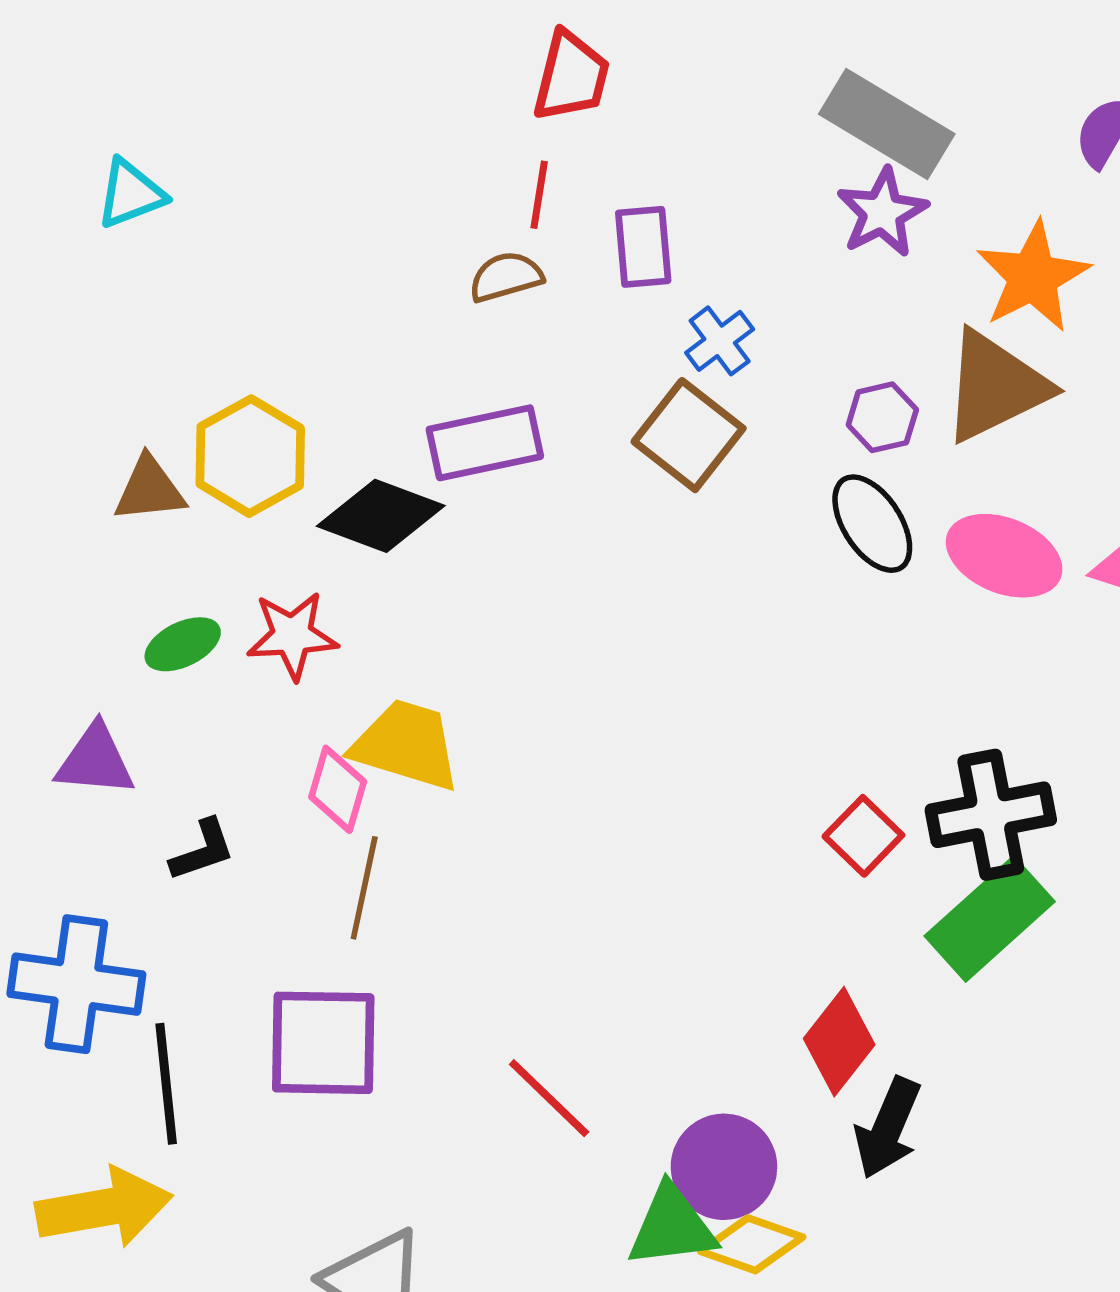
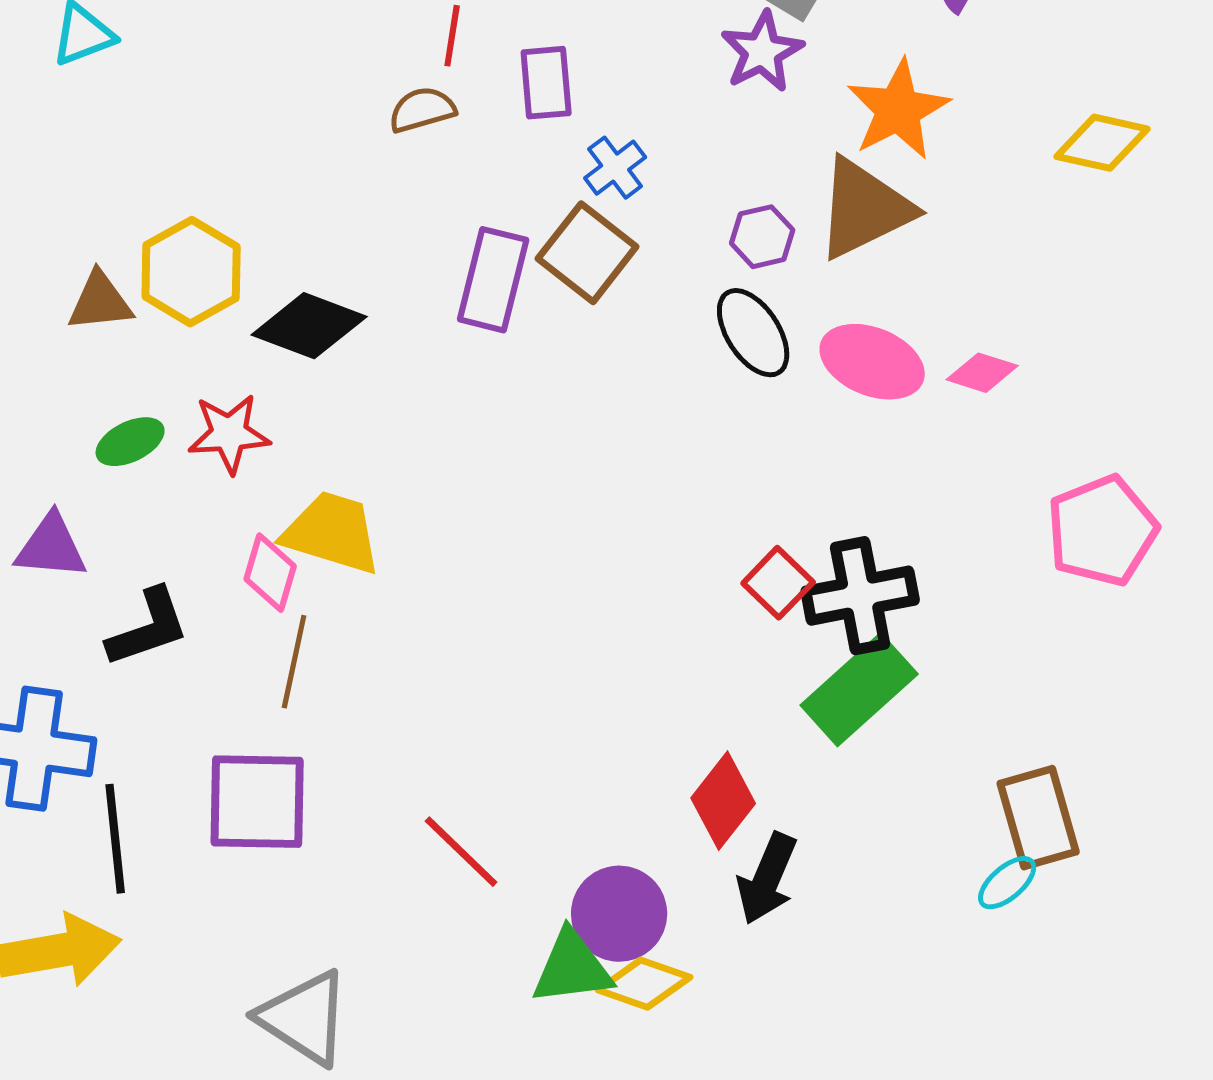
purple rectangle: (485, 443) -> (493, 280), moved, turned -64
red square: (863, 836) -> (778, 583), moved
black L-shape: (203, 850) -> (148, 628), size x1.4

